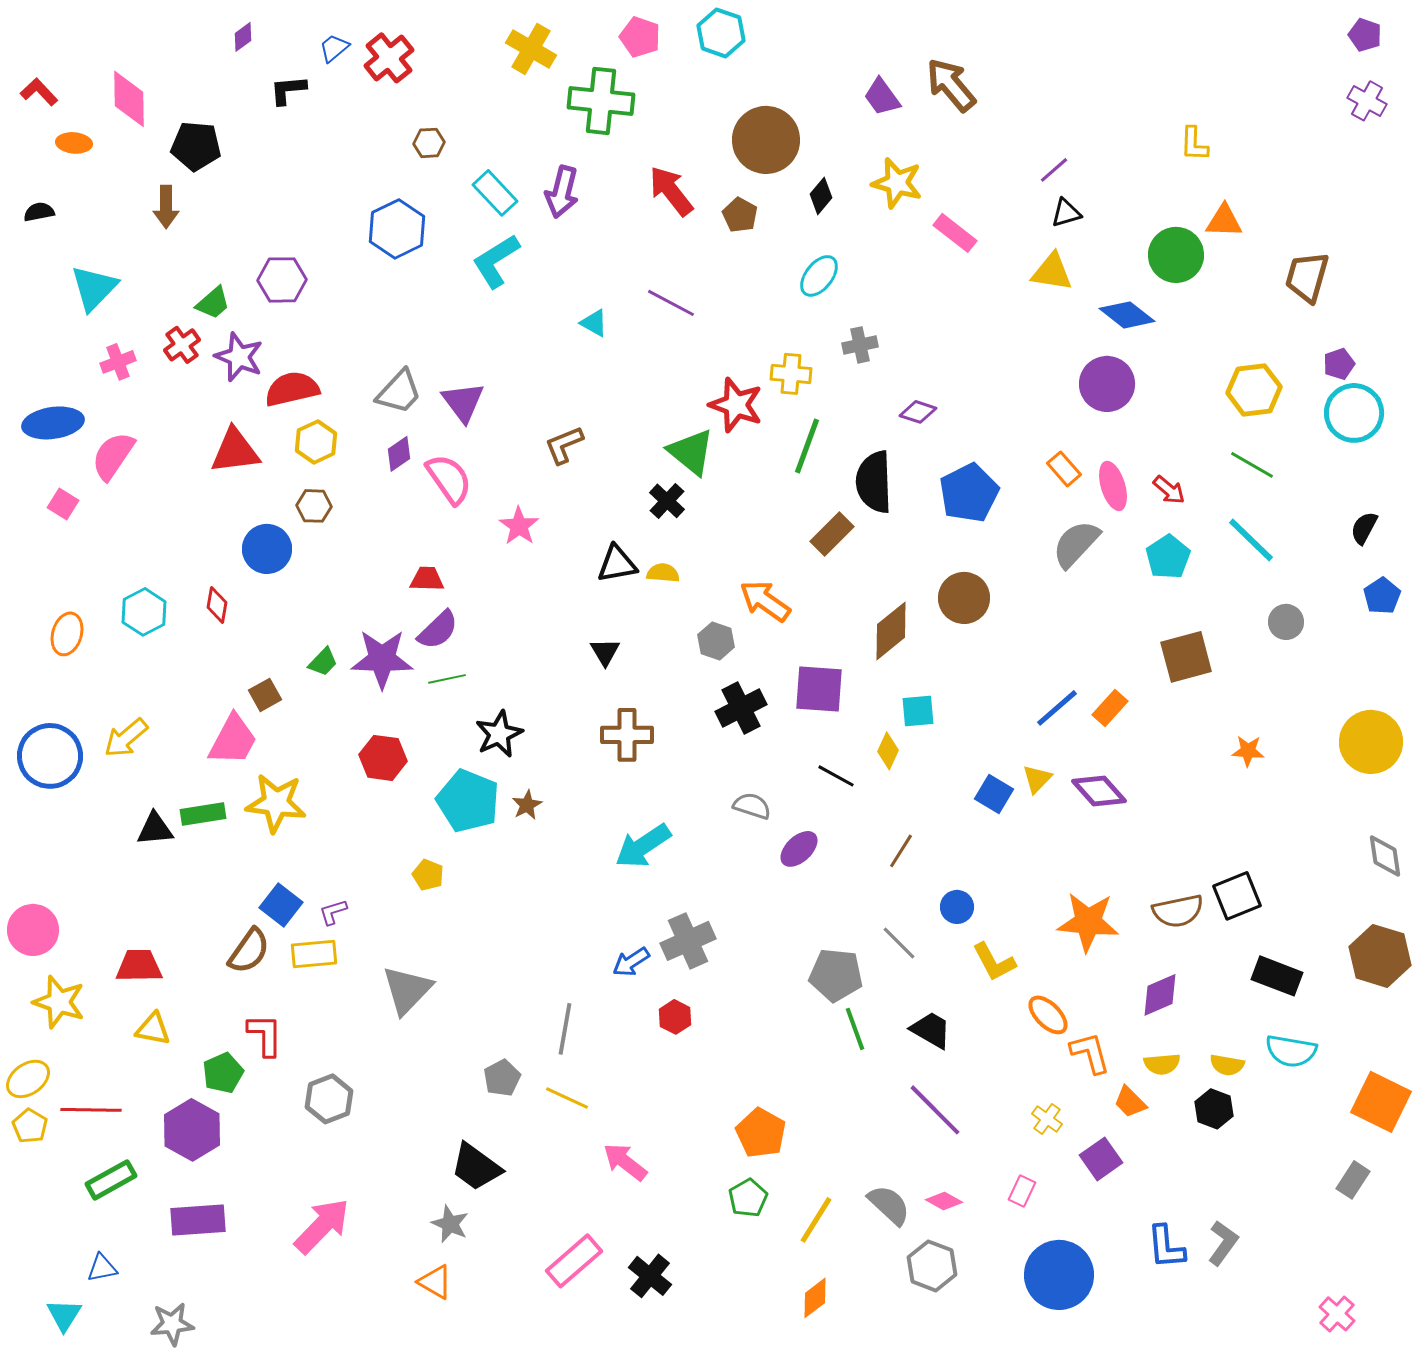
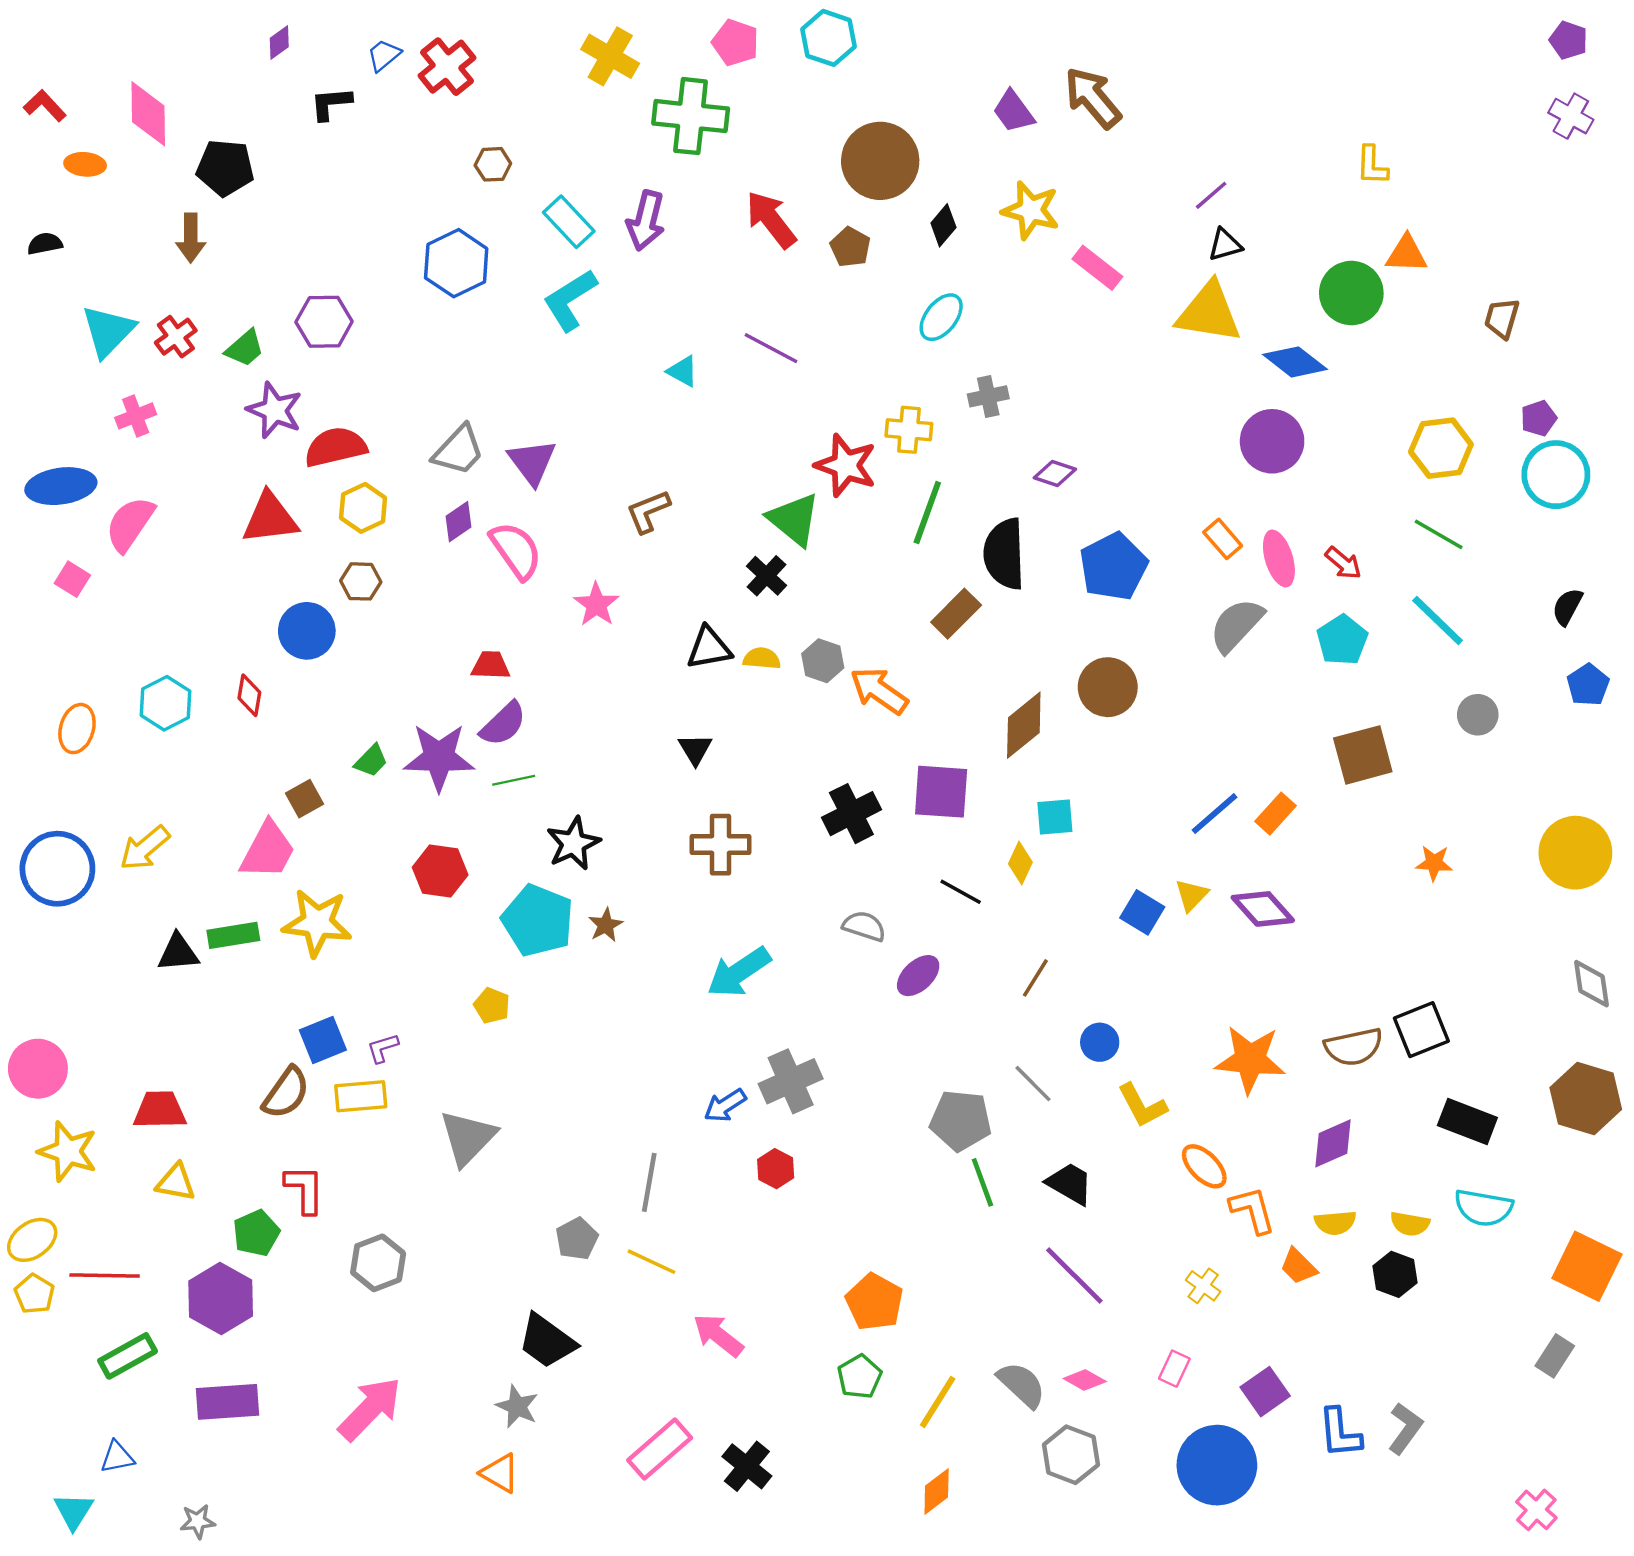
yellow triangle: (1052, 272) -> (1209, 313), size x1.4
brown trapezoid: (1307, 277) -> (1502, 318), size x0.7
red cross: (182, 345) -> (176, 337), moved
gray hexagon: (716, 641) -> (823, 661), moved
blue square: (281, 905) -> (323, 1040), turned 30
purple square: (1101, 1159) -> (1265, 1392), moved
gray star: (172, 1324) -> (198, 1521), size x0.7

